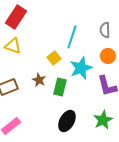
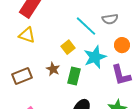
gray semicircle: (105, 30) -> (110, 19), moved, turned -98
cyan line: (72, 37) -> (86, 26), turned -65

